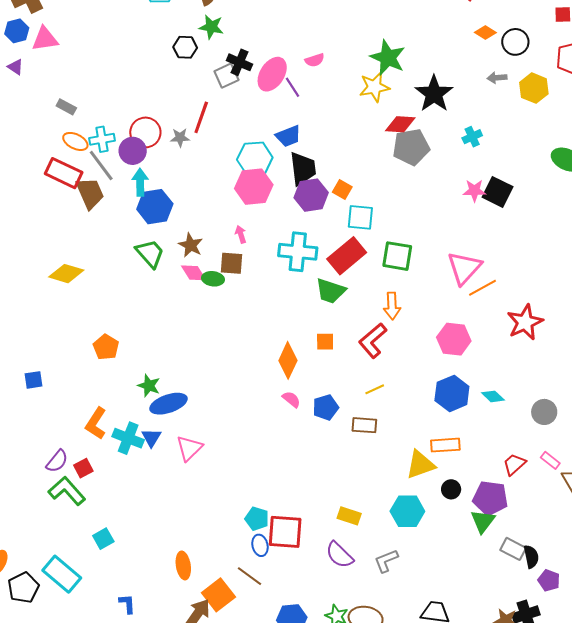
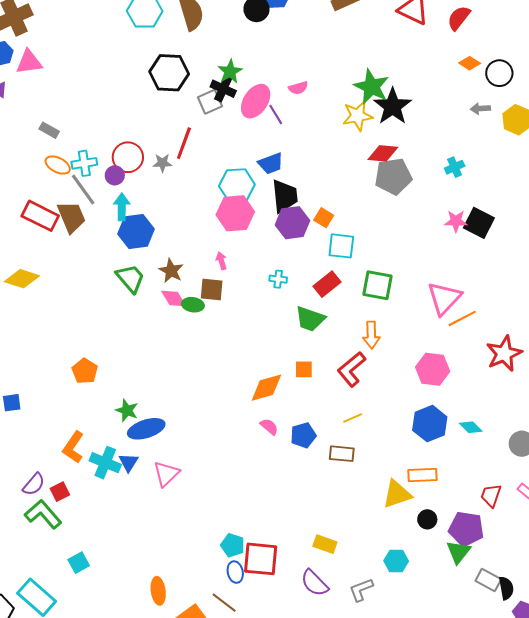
green star: (211, 27) -> (230, 72), moved, turned 30
black hexagon: (185, 47) -> (169, 73), size x1.6
black star: (434, 94) -> (393, 106), moved
purple circle: (133, 151) -> (115, 175), size x0.7
red rectangle: (64, 173) -> (40, 216), moved
cyan cross: (298, 252) -> (278, 279), size x0.5
red rectangle: (347, 256) -> (327, 284), size x0.7
yellow diamond: (66, 274) -> (22, 279), moved
orange diamond: (288, 360) -> (266, 388), turned 48
red trapezoid: (514, 464) -> (491, 495), turned -30
cyan hexagon: (407, 511) -> (396, 561), moved, size x0.7

